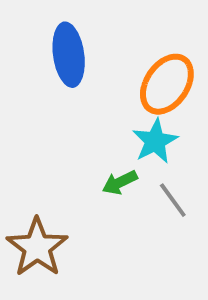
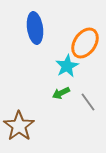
cyan star: (155, 141) -> (67, 66), moved

